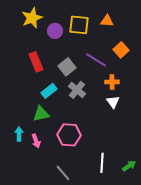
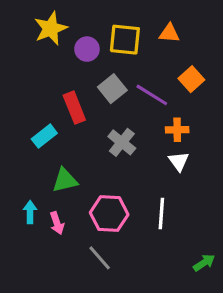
red rectangle: (36, 62) -> (74, 108), moved
gray square: (67, 67) -> (112, 89), moved
cyan rectangle: (49, 91) -> (44, 136), moved
white line: (102, 163) -> (161, 214), moved
gray line: (63, 173) -> (100, 258), moved

